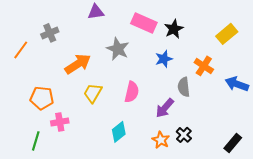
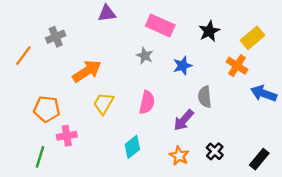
black star: (174, 29) -> (209, 31), moved
gray star: (118, 49) -> (145, 56), moved, size x0.7
orange cross: (204, 66) -> (237, 66), moved
black cross: (184, 135) -> (215, 151), moved

